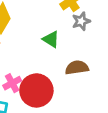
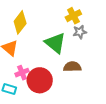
green triangle: (51, 39) -> (55, 43), size x1.6

